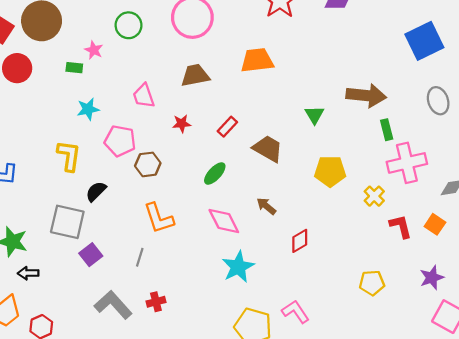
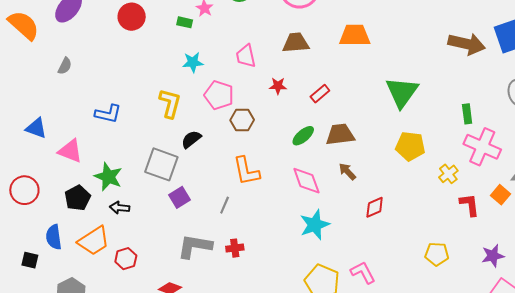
brown arrow: (366, 95) -> (467, 44), moved
green triangle: (315, 115) -> (402, 92), size x1.8
brown trapezoid: (268, 149) -> (340, 135), moved, turned -44
pink cross: (407, 163) -> (482, 147), turned 30
orange square: (435, 224) -> (500, 195), moved
gray L-shape: (113, 305) -> (195, 246), turned -45

